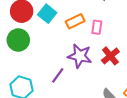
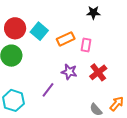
purple star: (80, 56) -> (69, 72), size x0.7

